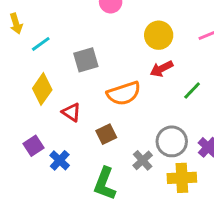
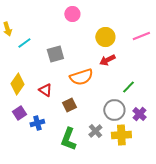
yellow diamond: (42, 89) -> (17, 84), moved
green line: (192, 91) -> (128, 87), moved
blue cross: (60, 160) -> (37, 123), turned 32
gray cross: (143, 160) -> (95, 131), moved

